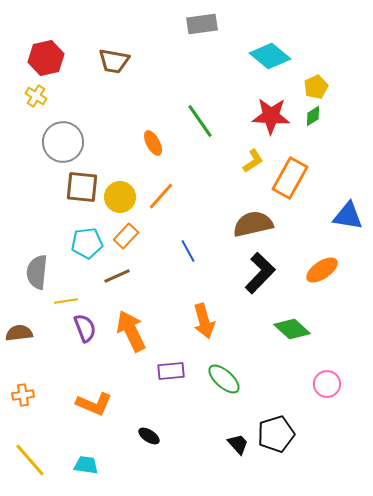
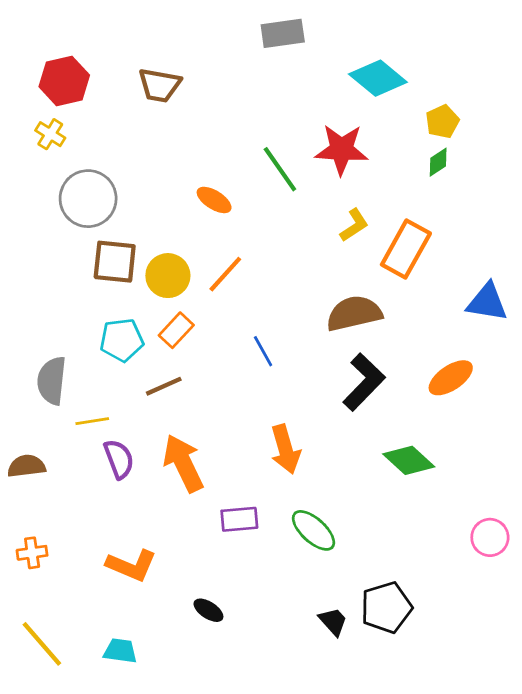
red star: (271, 116) -> (342, 150), moved
orange ellipse: (153, 143) -> (214, 200), turned -30
pink circle: (327, 384) -> (490, 537), moved

